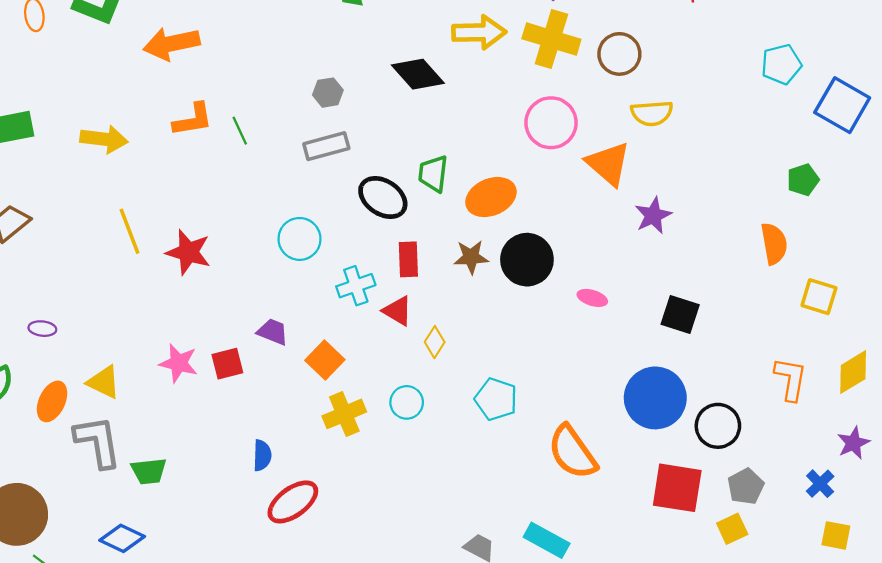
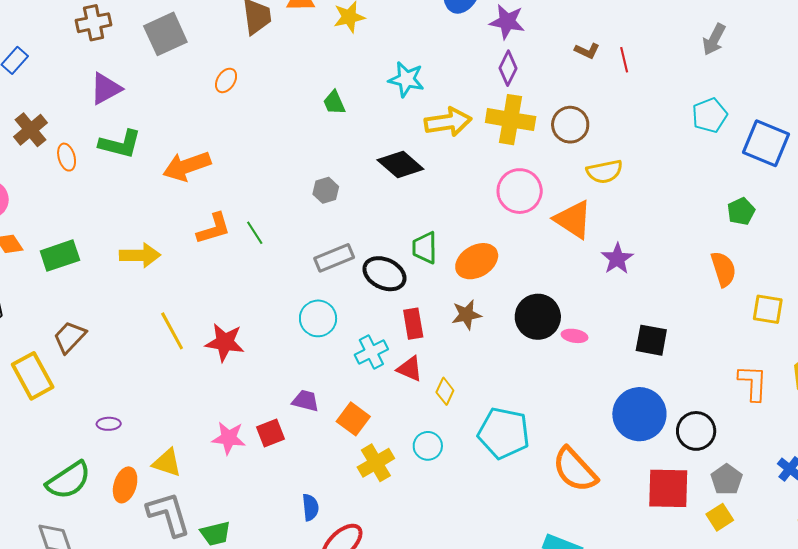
gray rectangle: (326, 146) -> (334, 258), moved
black circle: (527, 260) -> (538, 317), moved
cyan pentagon: (496, 399) -> (504, 433), size x1.4

